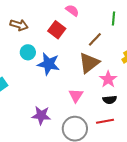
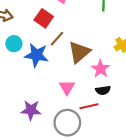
brown line: (95, 39) -> (57, 39), moved
red line: (105, 121) -> (89, 106), moved

